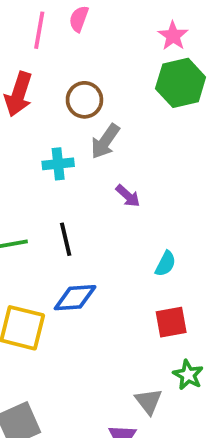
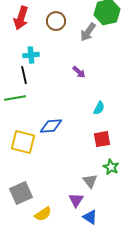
gray arrow: (105, 141) -> (88, 32), moved
cyan cross: (58, 164) -> (31, 55), moved
black line: (66, 239) -> (24, 75), moved

